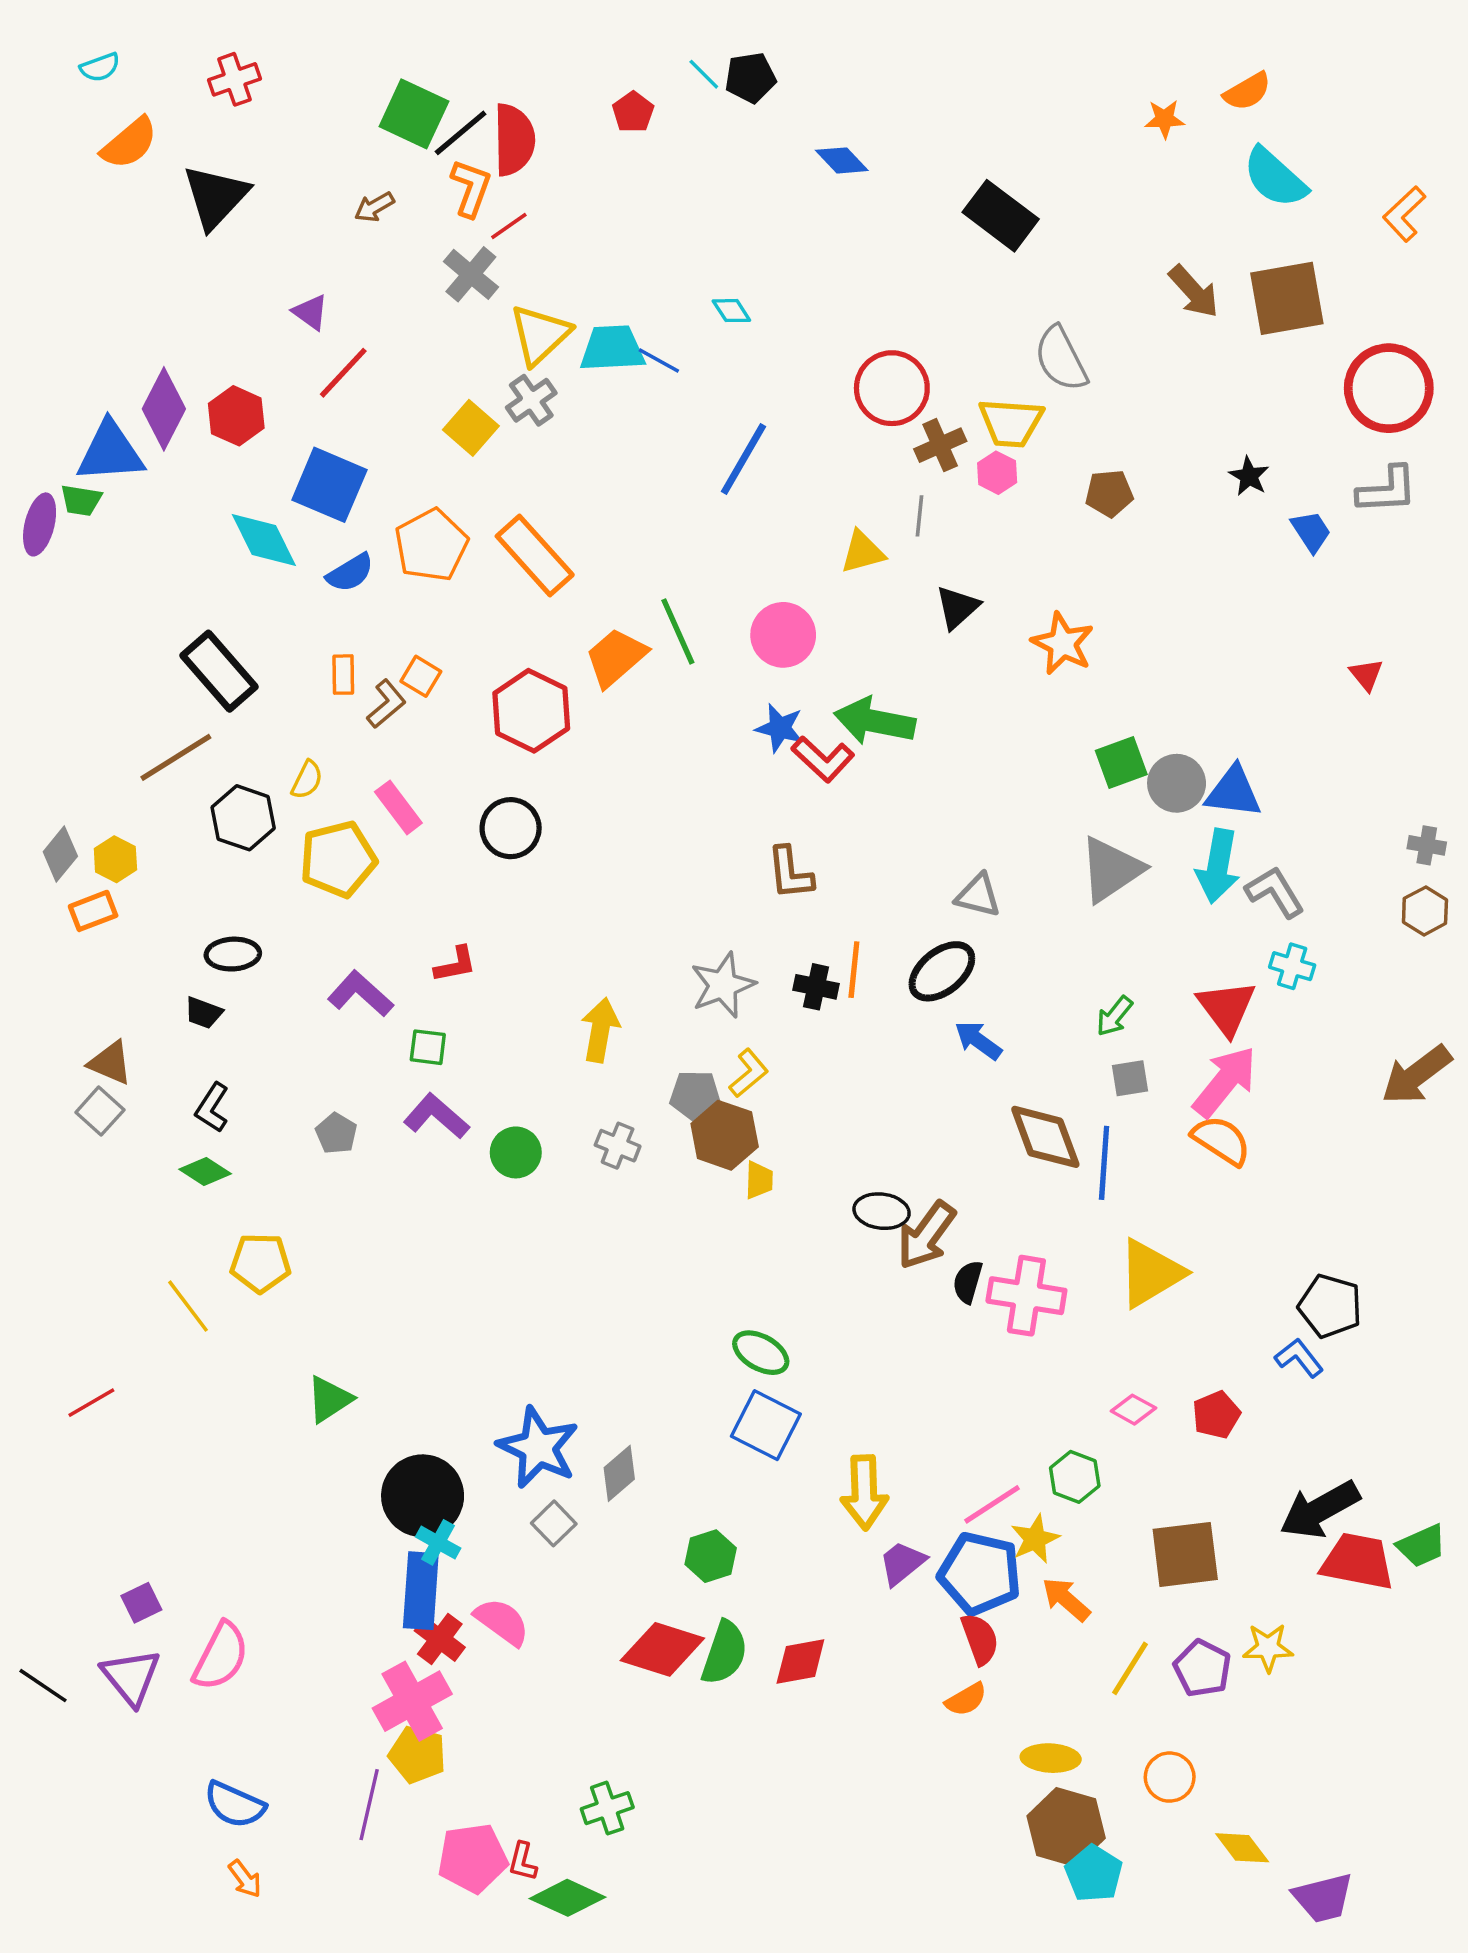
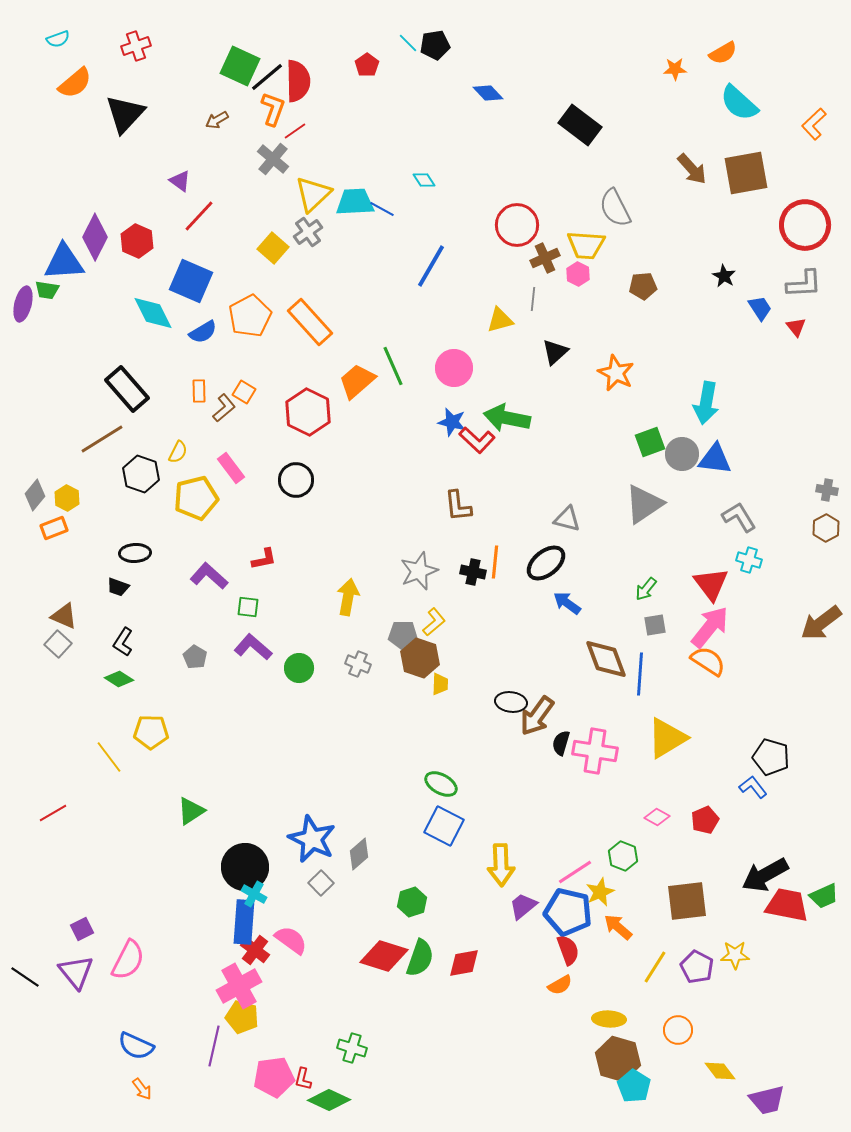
red triangle: (1366, 675) -> (796, 327), moved
cyan arrow: (1218, 866) -> (706, 403), moved
green cross: (607, 1808) -> (352, 1048), turned 36

